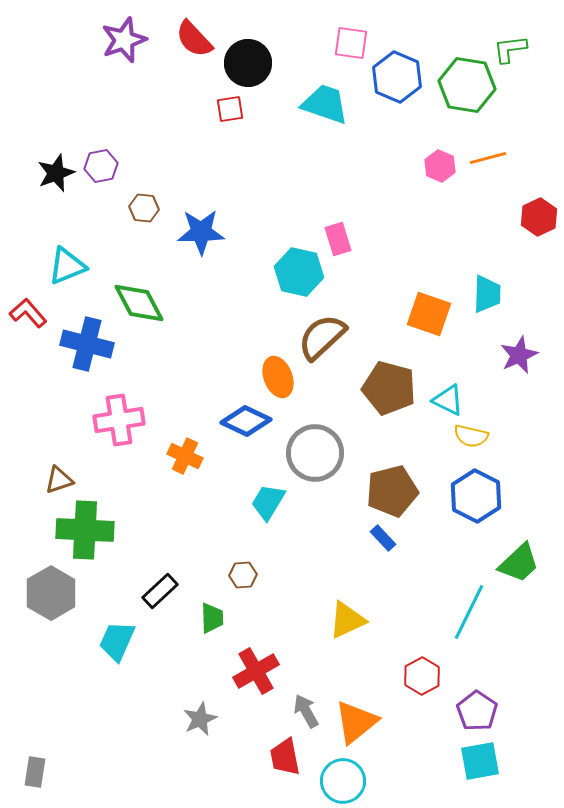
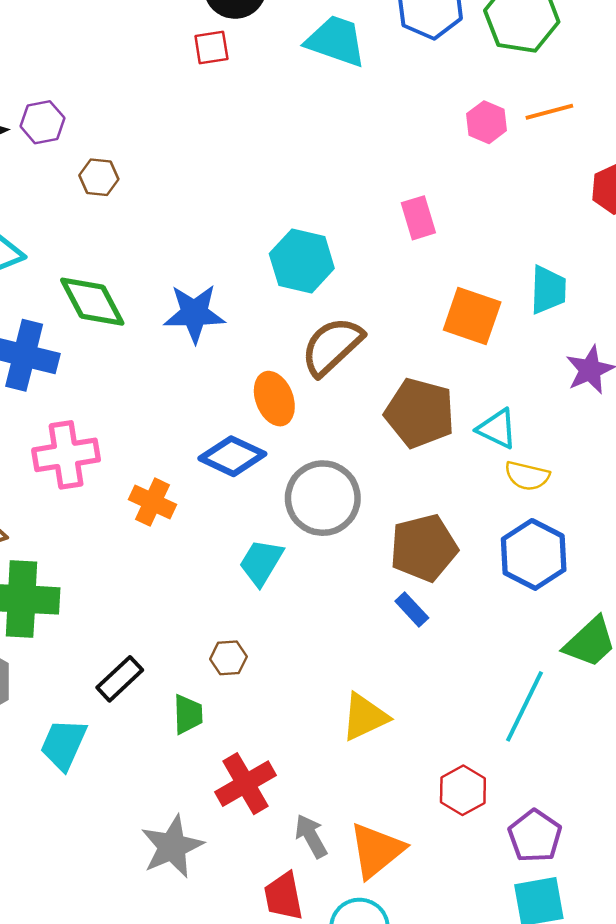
blue star: (201, 232) -> (194, 313), moved
pink rectangle: (338, 239) -> (418, 218), moved
gray star: (200, 719) -> (172, 847), size x1.4

